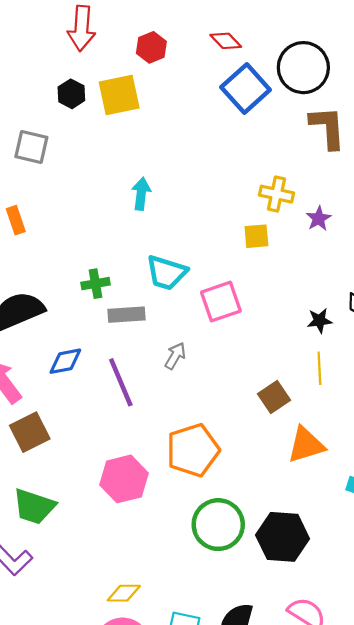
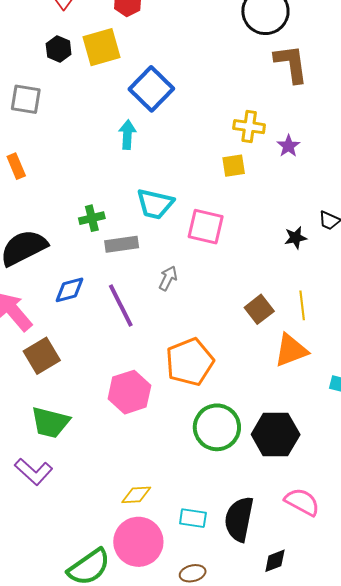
blue square: (246, 89) -> (151, 89), moved
pink square: (221, 302) -> (206, 227), turned 36
yellow line: (319, 368) -> (302, 305), moved

